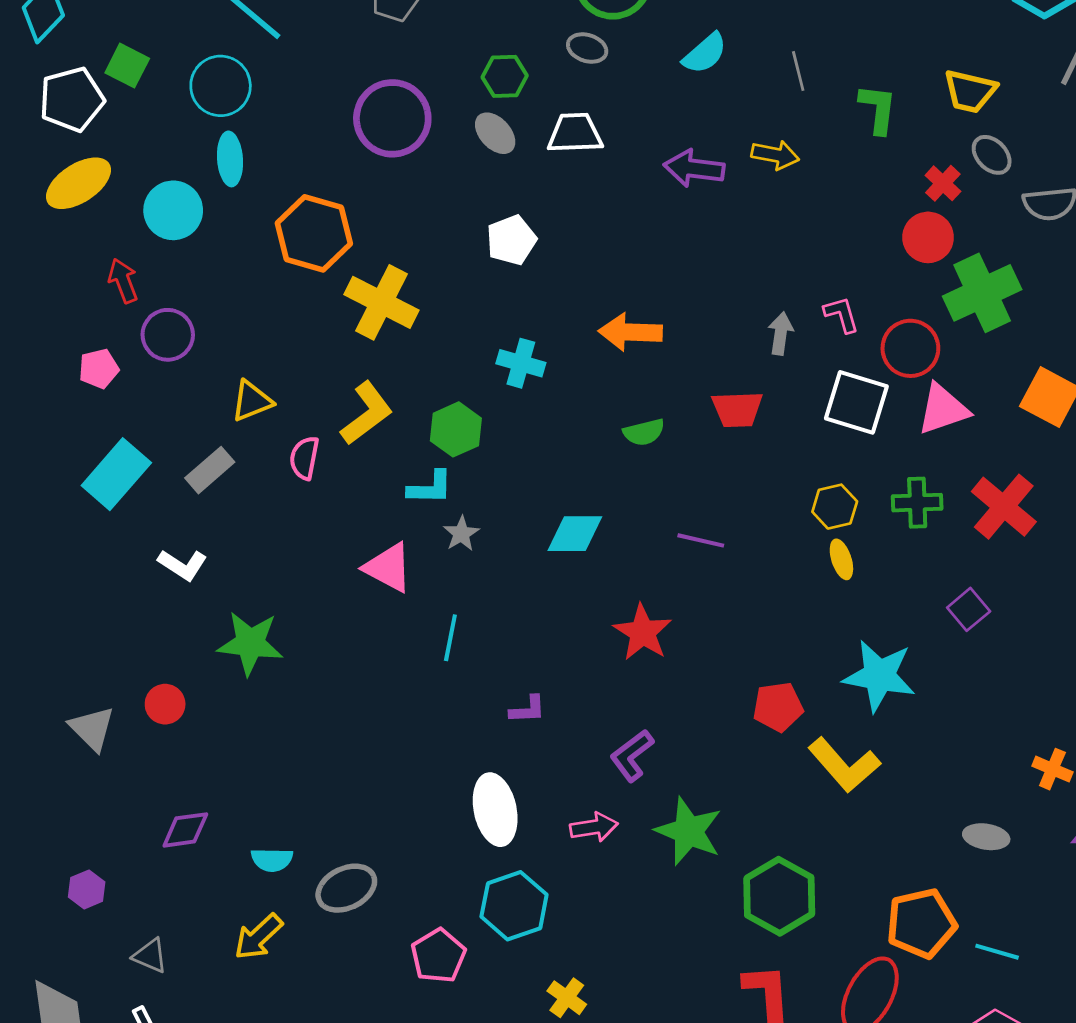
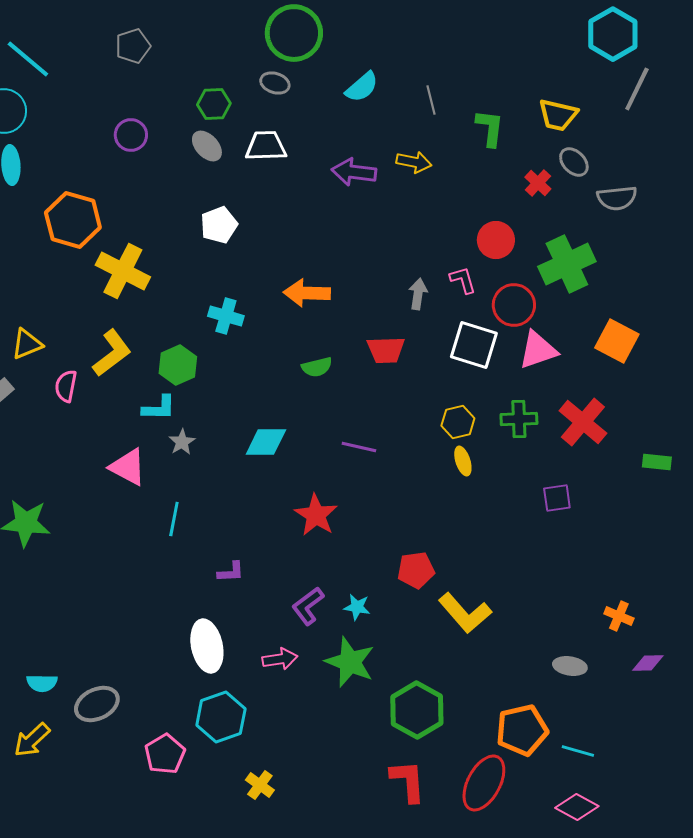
purple circle: (392, 118) -> (131, 135), size x0.6
red circle: (928, 237) -> (496, 240), moved
purple square: (969, 609) -> (557, 498), turned 32
cyan star: (879, 676) -> (357, 607), moved, size x0.5

